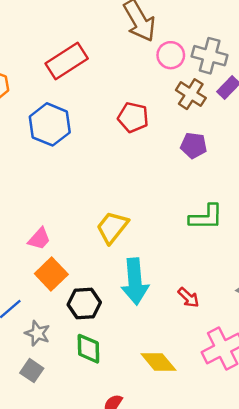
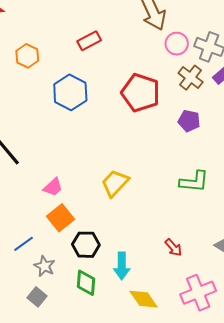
red rectangle: (67, 61) -> (89, 41), size x0.7
red pentagon: (133, 117) -> (141, 93), size x1.5
cyan arrow: (135, 281) -> (122, 266), moved, size x0.7

